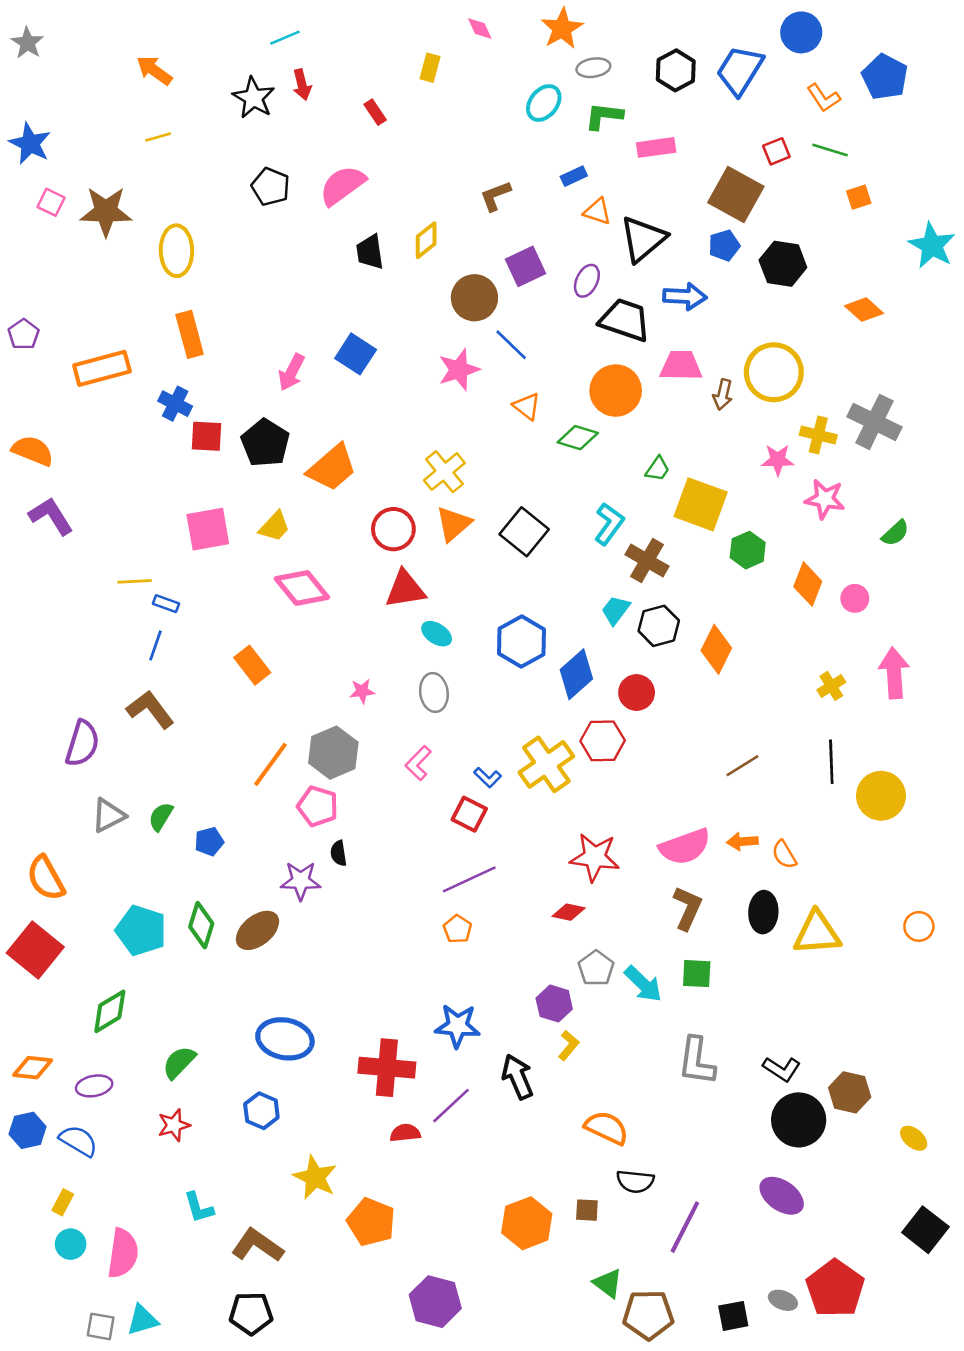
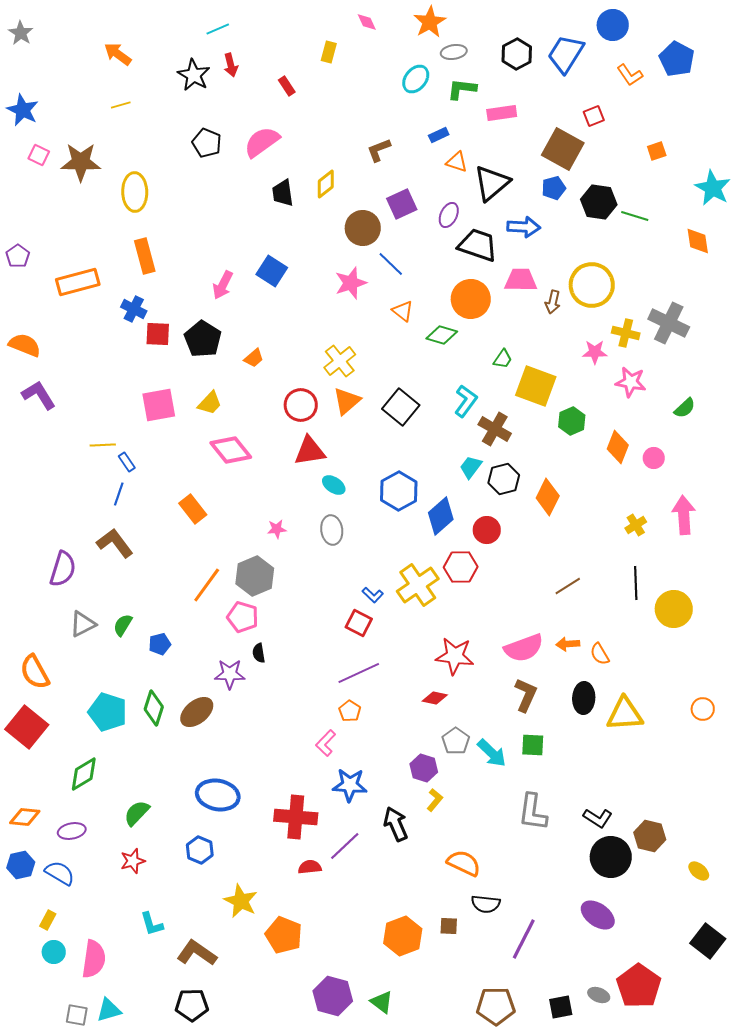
green line: (830, 150) -> (635, 216), moved
orange diamond: (864, 310) -> (698, 241), moved, turned 40
orange trapezoid: (332, 468) -> (254, 358), size x0.5
blue rectangle: (166, 604) -> (127, 462), turned 36
pink L-shape: (418, 763) -> (326, 743), moved
green triangle: (608, 1283) -> (382, 1002), moved

